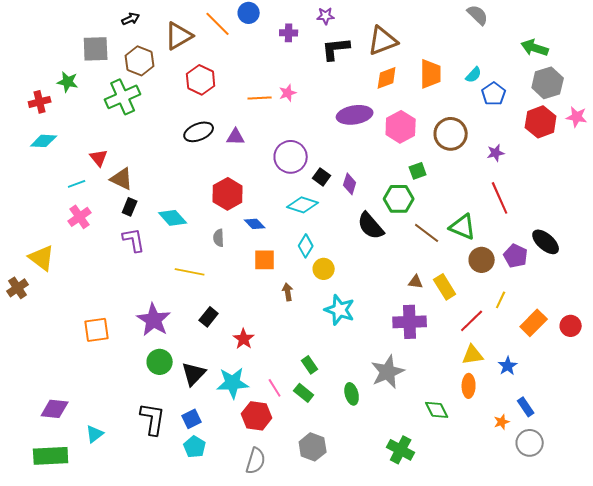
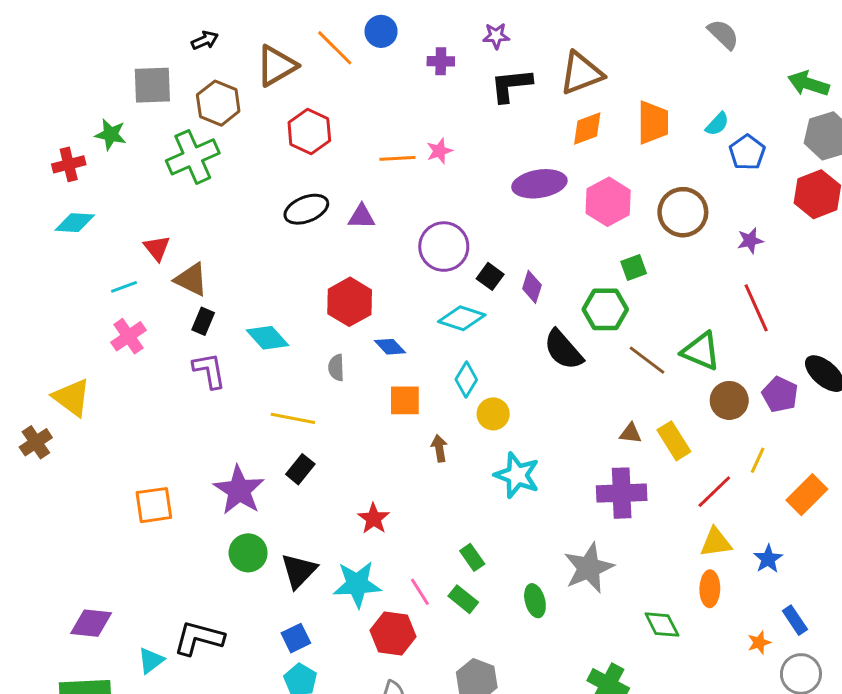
black rectangle: (209, 317) -> (300, 469), moved
black L-shape: (153, 419) -> (199, 638), moved, turned -84

